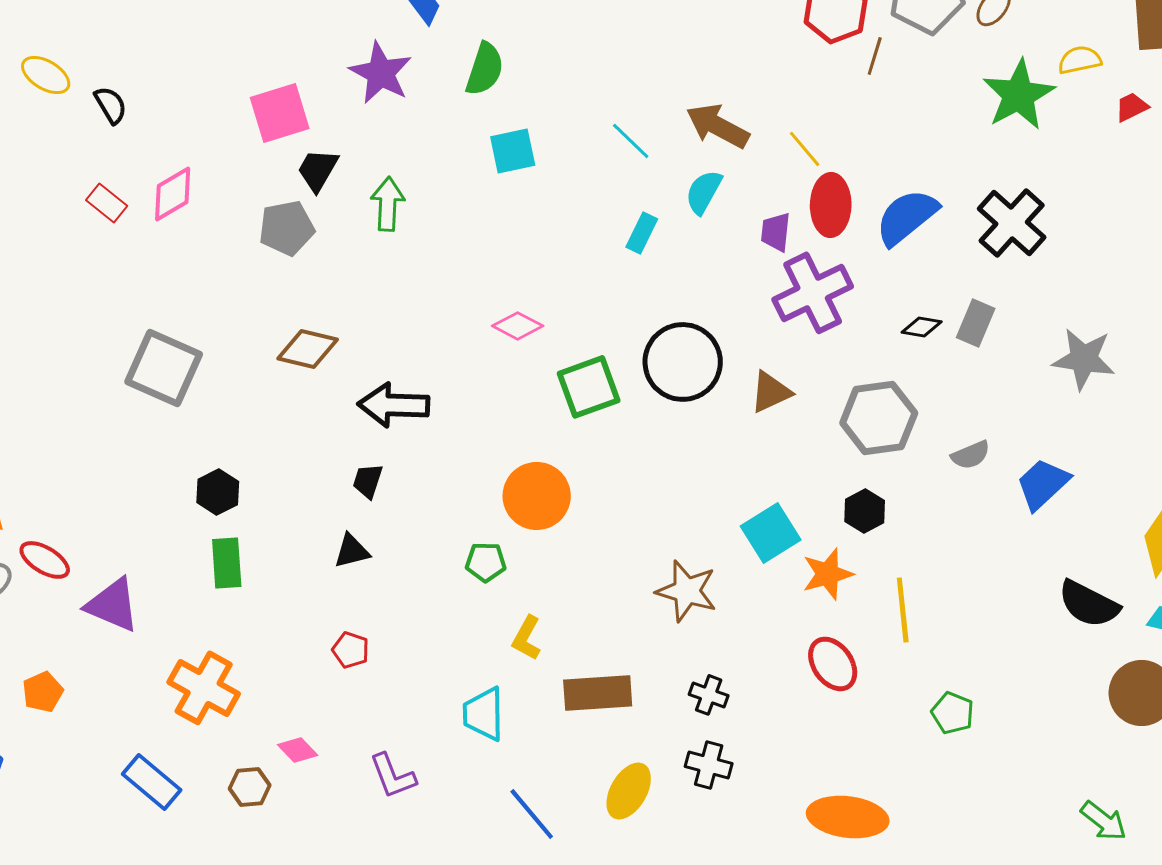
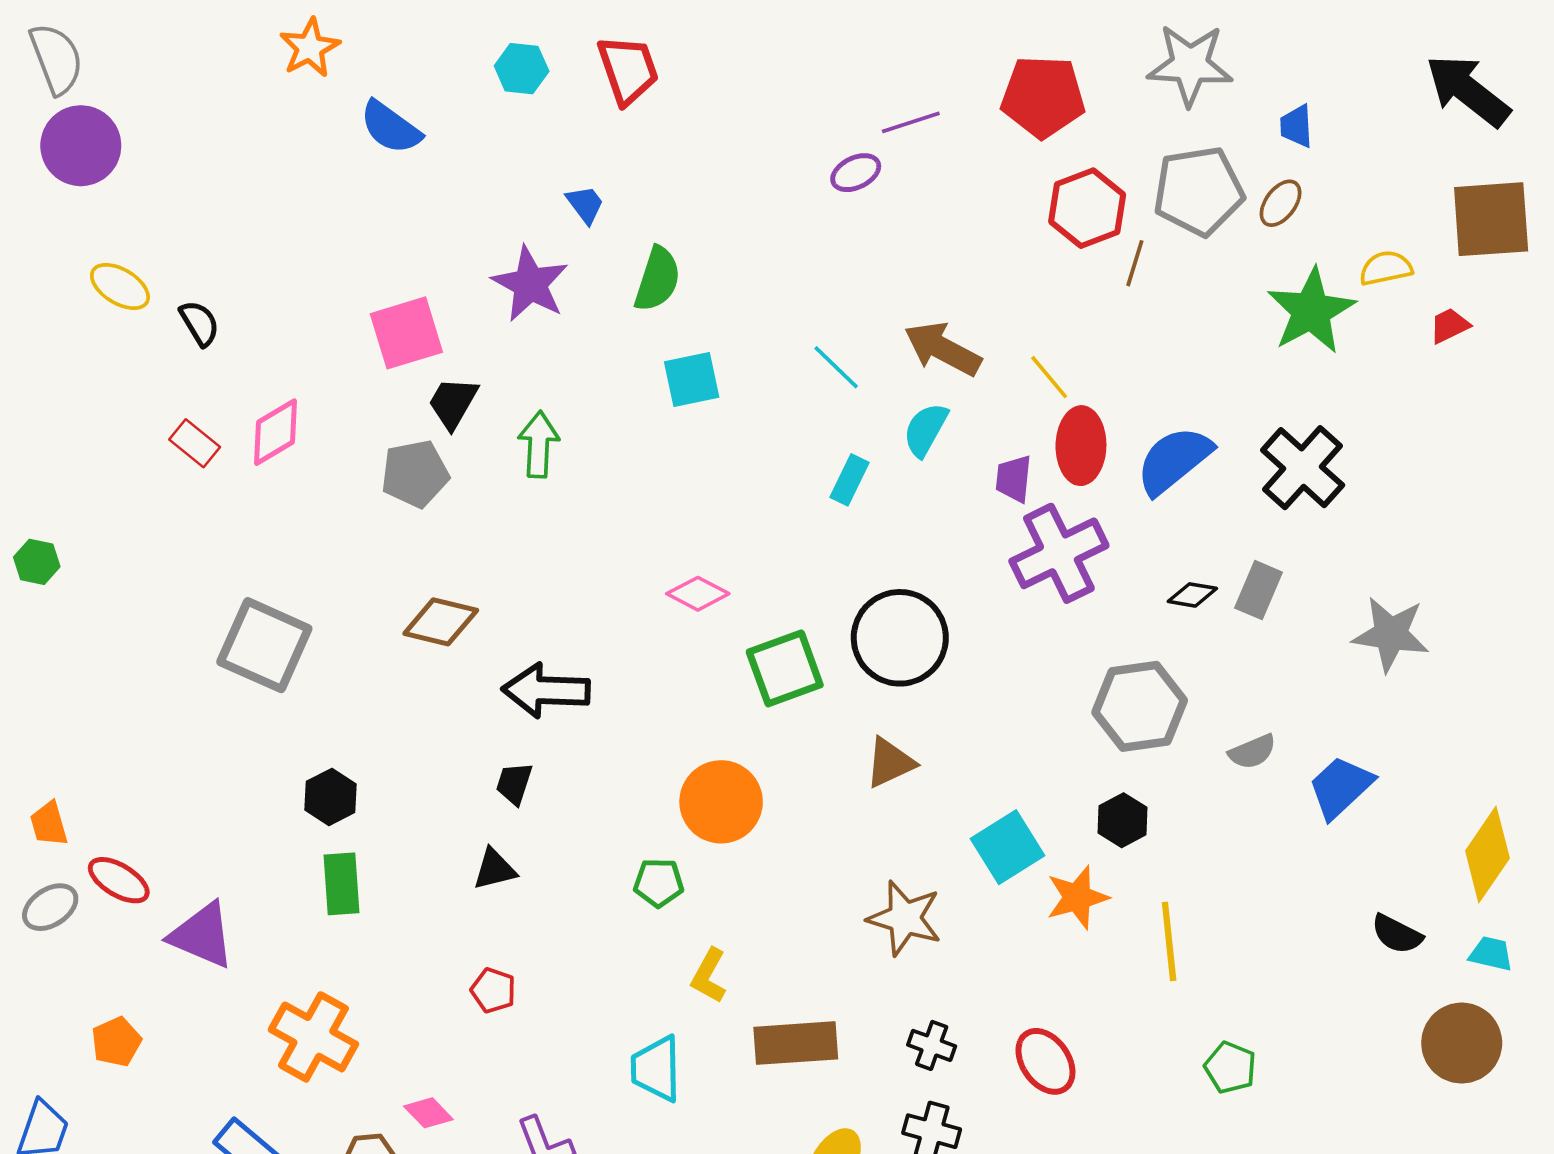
brown triangle: (771, 392) -> (890, 763), moved
black semicircle: (1089, 604) -> (1397, 934), size x0.7
red ellipse: (833, 664) -> (1045, 1061), moved

